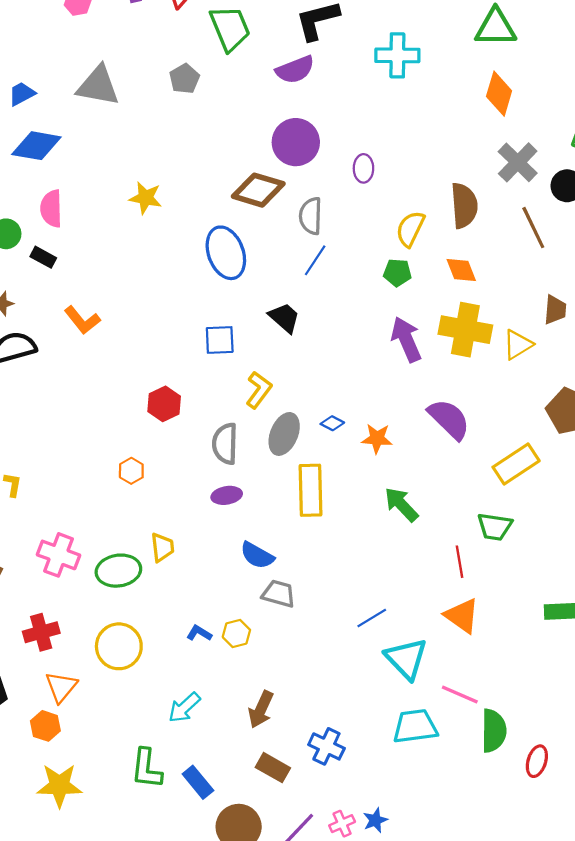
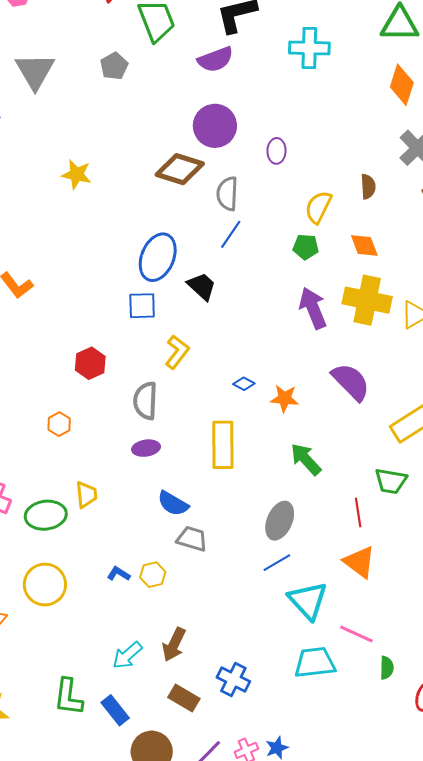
gray triangle: (98, 86) -> (35, 71), turned 48
brown semicircle: (464, 206) -> (368, 187), size x0.6
blue ellipse: (226, 253) -> (158, 257), moved, turned 42
gray ellipse: (284, 434) -> (280, 521), moved
cyan arrow: (184, 707) -> (127, 655), moved
green semicircle: (494, 731) -> (387, 668), size x0.6

